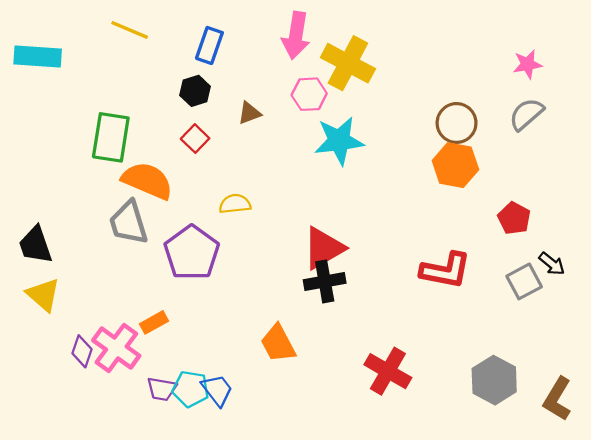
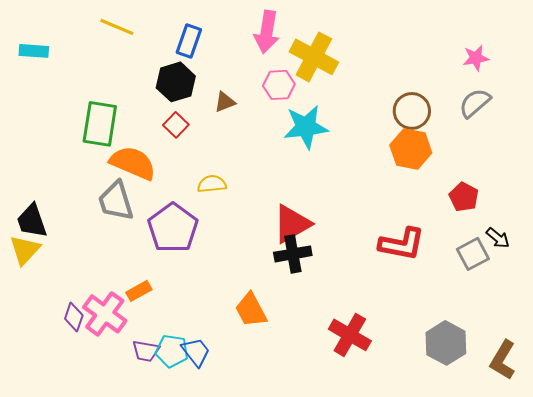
cyan rectangle: (38, 57) -> (34, 51), size x0.7
black hexagon: (195, 91) -> (176, 82), size x1.4
yellow triangle: (43, 295) -> (25, 250), moved, turned 32

